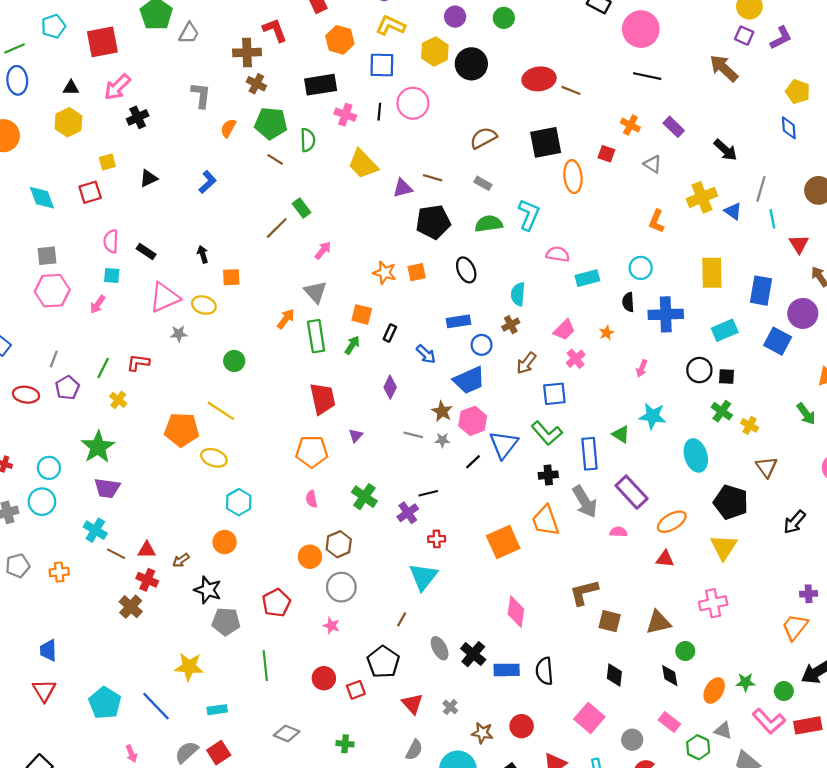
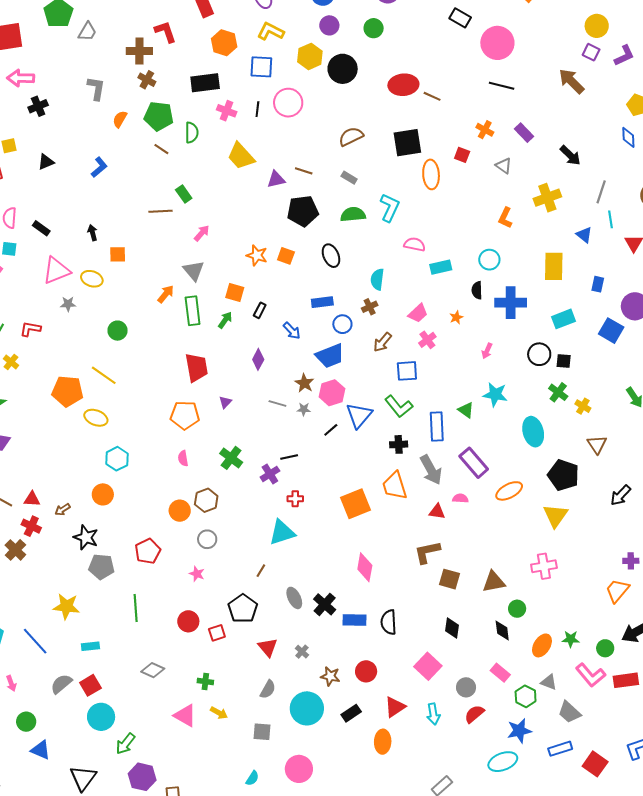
pink arrow: (117, 87) -> (21, 78), turned 44
blue triangle: (733, 211) -> (584, 235), moved
brown line: (277, 228) -> (161, 211), turned 40
orange square: (417, 272) -> (286, 256), turned 30
blue rectangle: (761, 291) -> (598, 284), size x0.6
red triangle: (665, 559) -> (437, 512), moved
cyan triangle: (423, 577) -> (282, 532), turned 32
gray circle: (341, 587) -> (207, 539), size x0.7

